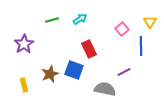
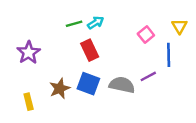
green line: (52, 20) -> (74, 24), moved
red rectangle: (89, 49) -> (90, 50), moved
purple line: (124, 72) -> (148, 76), moved
gray semicircle: (105, 89) -> (122, 85), moved

